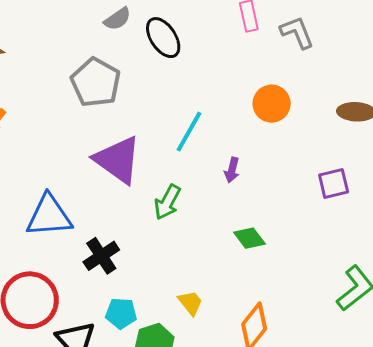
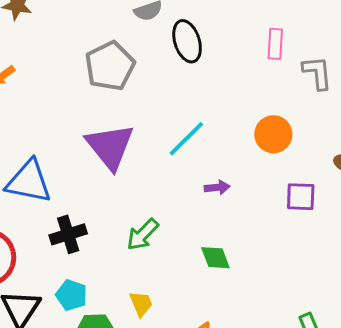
purple arrow: (232, 170) -> (217, 187), turned -125
purple square: (334, 183) -> (301, 197), moved
green arrow: (167, 202) -> (143, 235), moved

